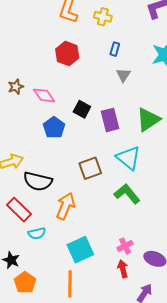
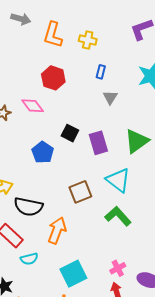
pink diamond: (44, 95) -> (33, 106), moved

